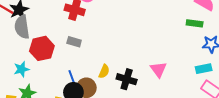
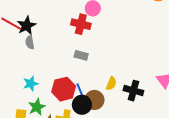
gray semicircle: (22, 27) -> (30, 42), size x0.6
red hexagon: (42, 48) -> (64, 89), moved

